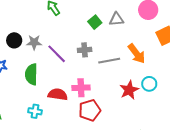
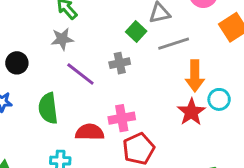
green square: (95, 22) -> (136, 31), moved
gray star: (34, 42) -> (62, 39), moved
orange arrow: (137, 54) -> (195, 76), moved, turned 45
gray line: (109, 61) -> (174, 44), moved

